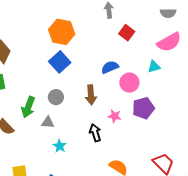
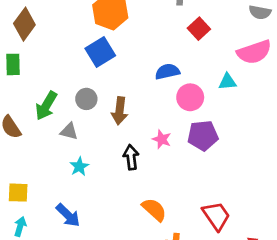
brown arrow: (91, 95) -> (120, 111), moved

